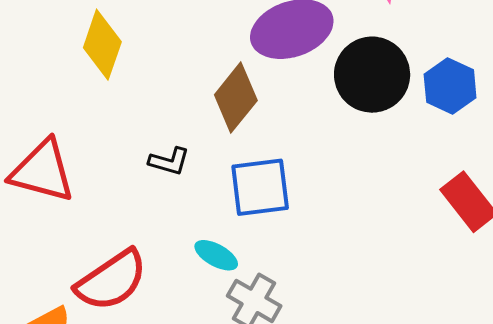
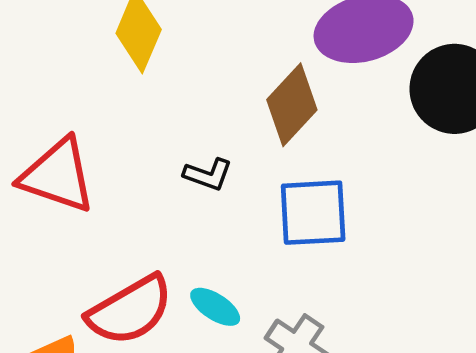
cyan ellipse: (216, 255) -> (215, 307), moved

